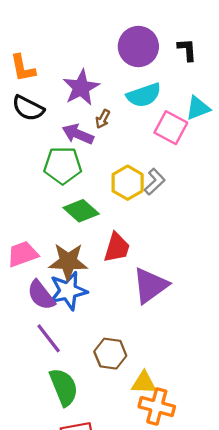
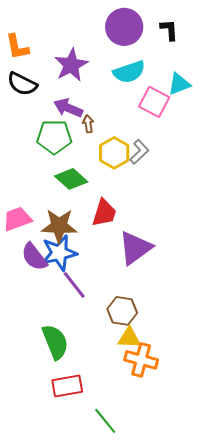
brown arrow: (103, 119) -> (88, 124), moved, turned 144
purple line: (49, 338) -> (74, 285), moved
brown hexagon: (110, 354) -> (122, 311), moved

